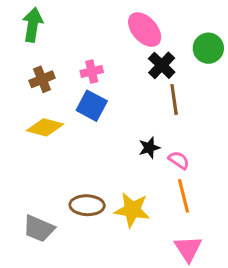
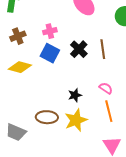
black cross: (162, 65) -> (79, 49), moved
black star: (149, 148) -> (75, 95), moved
yellow star: (132, 210) -> (76, 120), turned -30

